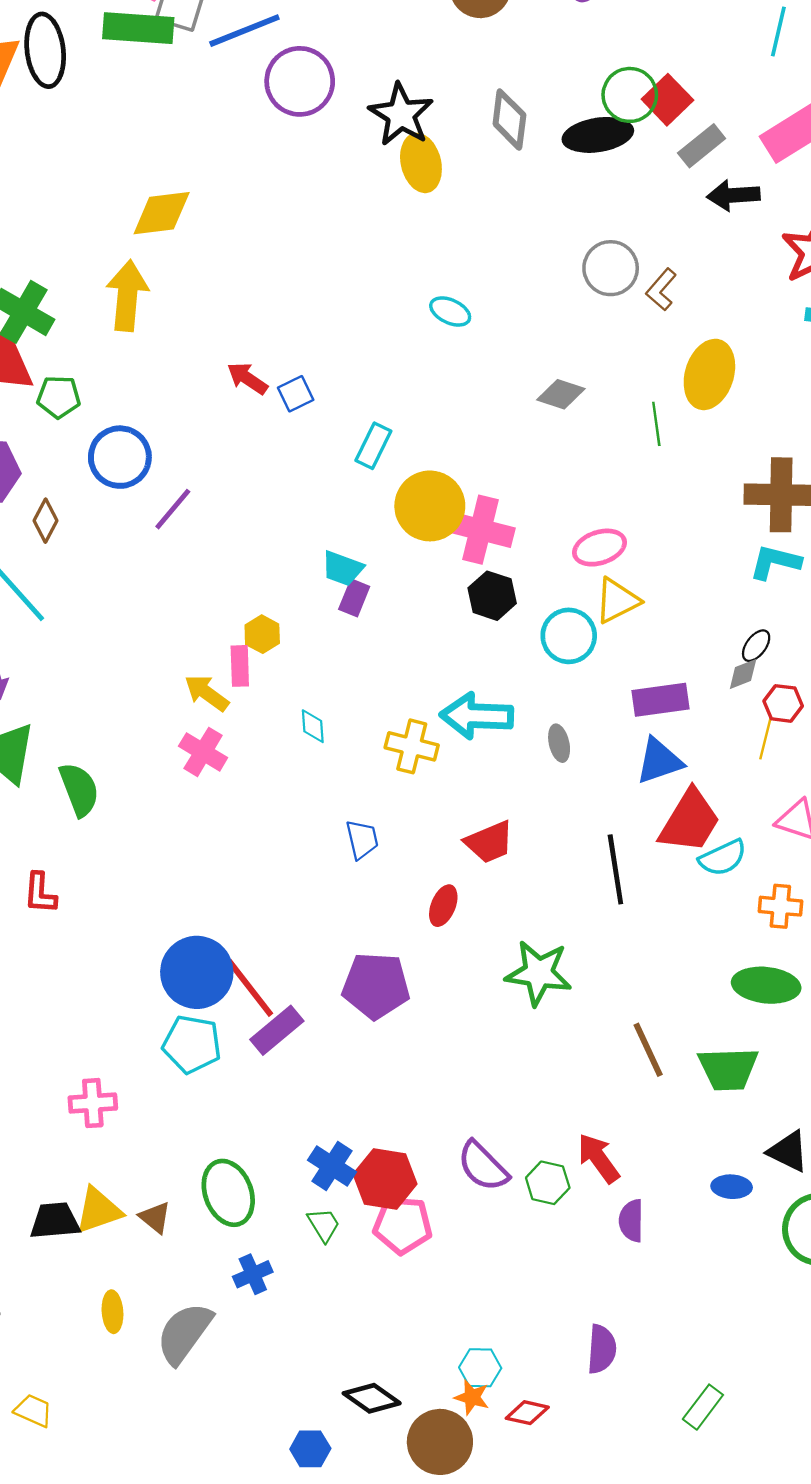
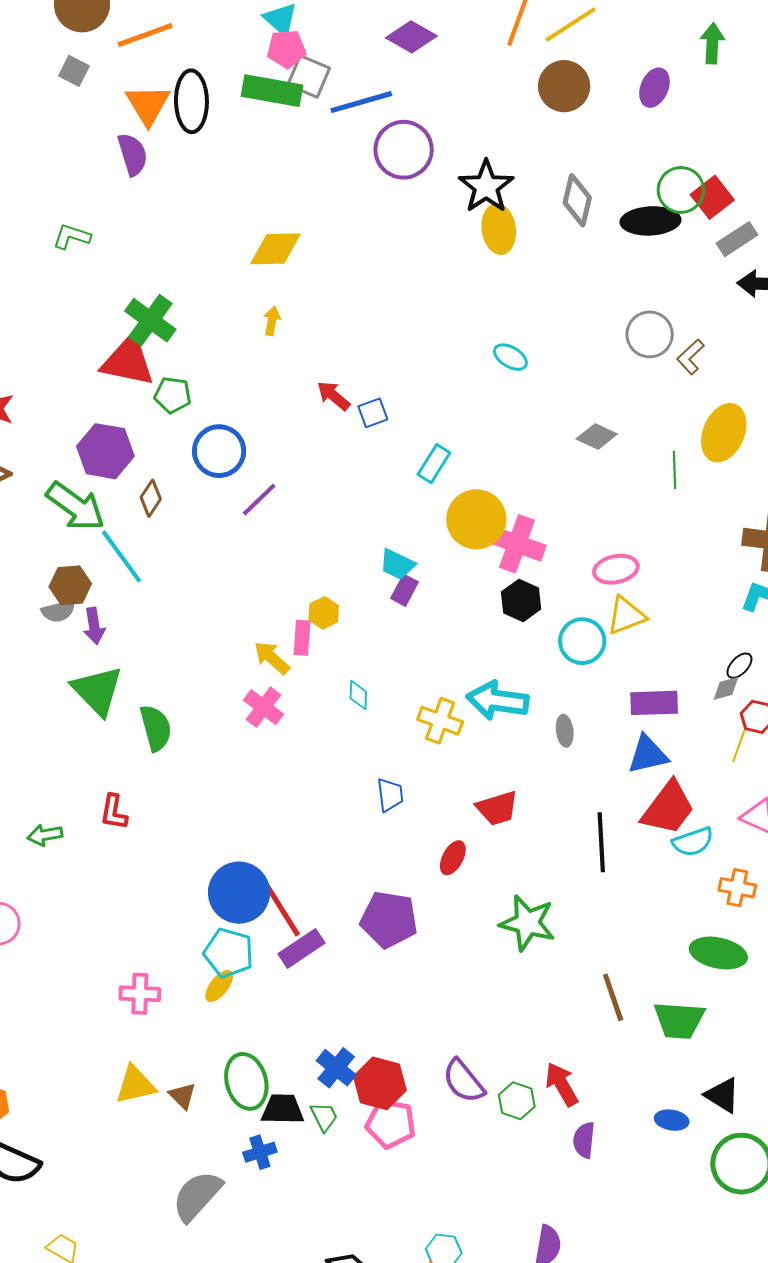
yellow arrow: (127, 296) -> (272, 321), moved, size x0.5
black trapezoid: (55, 1221) -> (283, 1109), moved
yellow ellipse: (112, 1312) -> (219, 986), moved, turned 36

